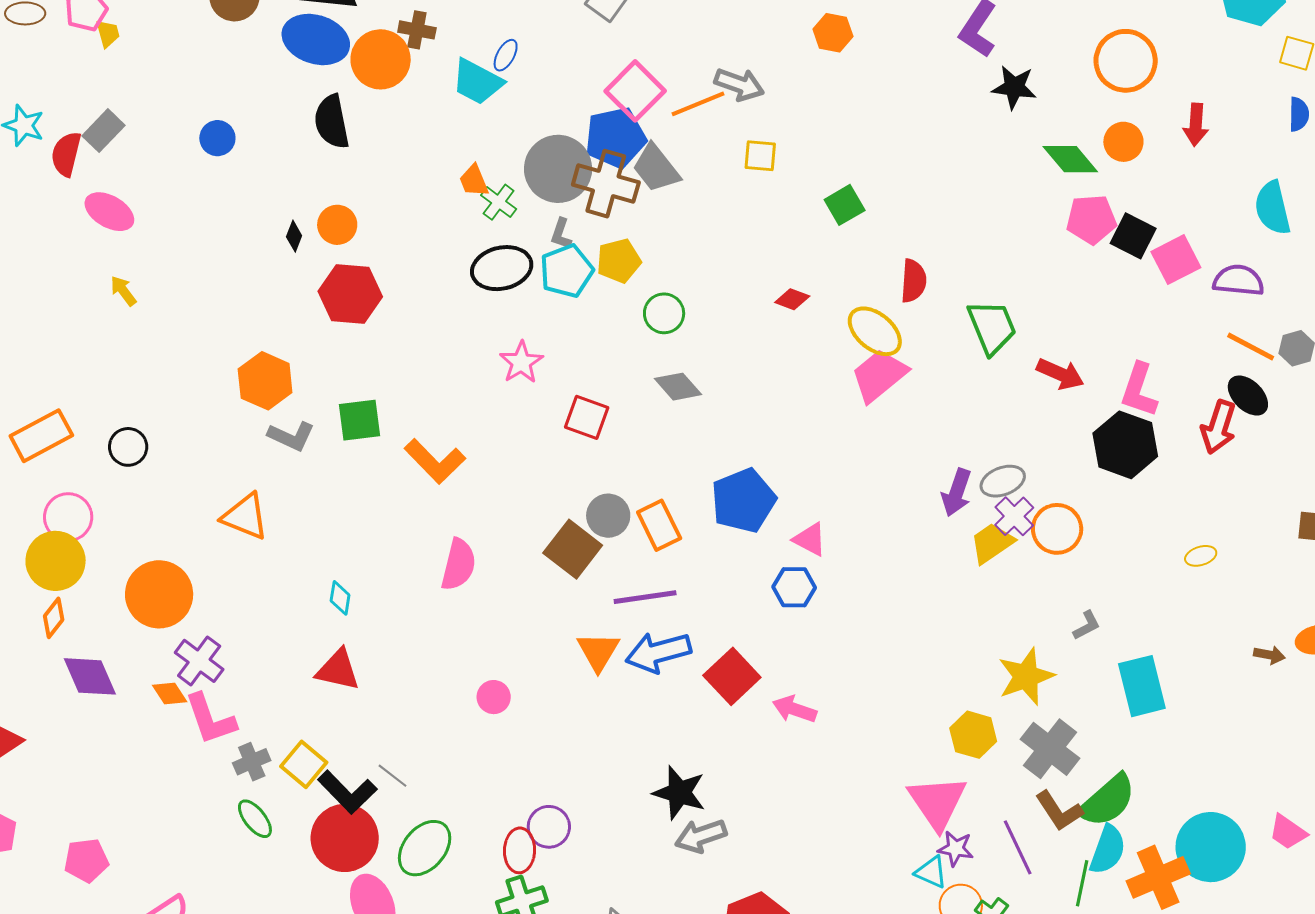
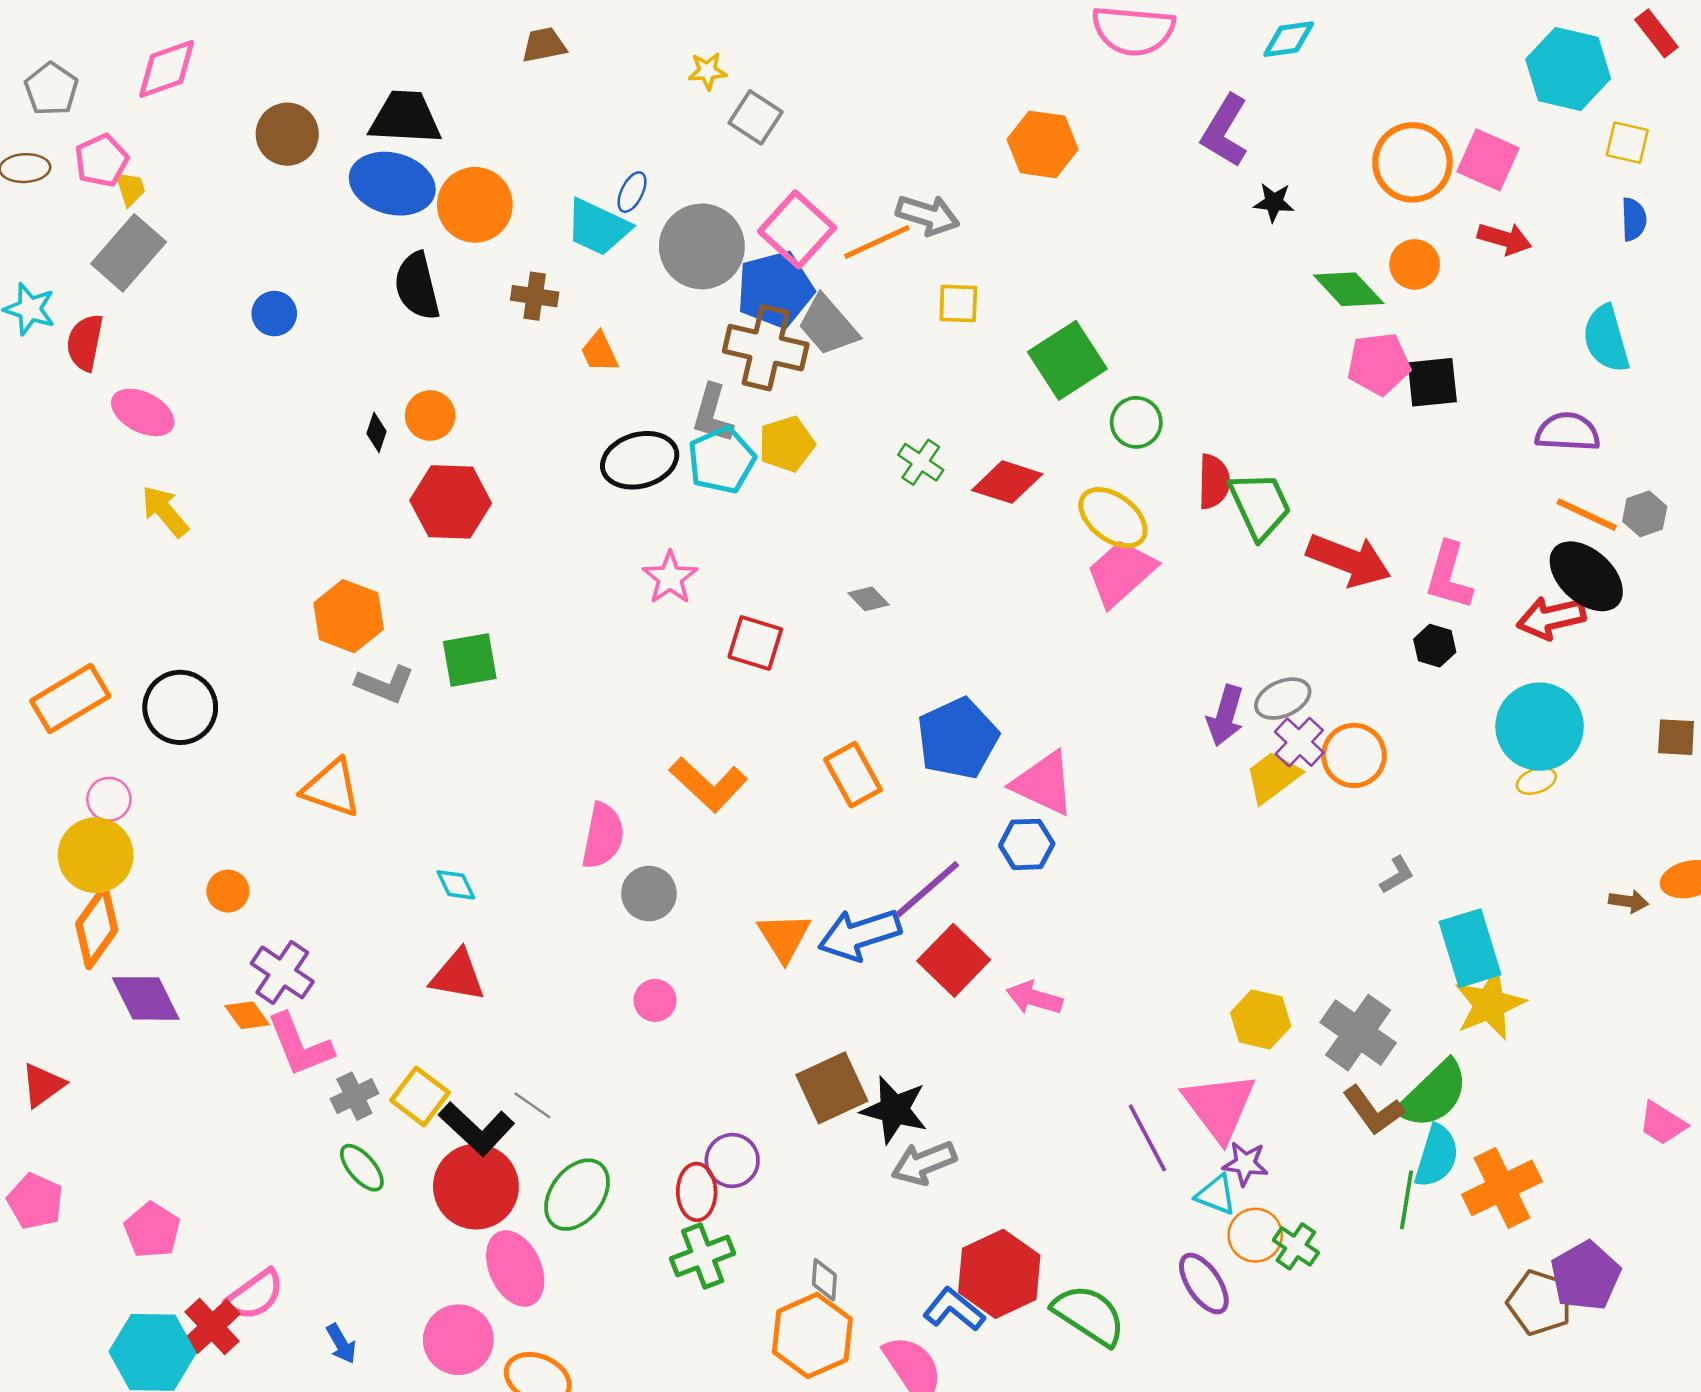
brown cross: (417, 30) -> (535, 296), moved
orange hexagon: (833, 33) -> (1043, 144), size x1.4
black star: (1014, 87) -> (1274, 202), size x0.7
red arrow: (1196, 125) -> (1504, 239), turned -75
gray rectangle: (104, 131) -> (129, 253), moved, size x1.4
gray circle: (558, 169) -> (702, 246), moved
green cross: (499, 202) -> (921, 462), moved
green square: (845, 205) -> (1067, 360), size x1.5
gray L-shape: (561, 234) -> (712, 414), size x1.5
black square: (1133, 236) -> (1432, 382), turned -30
pink square: (1176, 260) -> (1488, 160), moved, turned -36
red semicircle: (914, 281) -> (1214, 482), moved
yellow arrow: (123, 291) -> (165, 511), size x1.4
red diamond: (792, 299) -> (1007, 482), size x1.6
green circle: (664, 313) -> (1136, 422), moved
red arrow: (1060, 374) -> (1349, 560), size x1.4
gray diamond: (678, 387) -> (869, 599), size x0.7
black ellipse: (1248, 396) -> (1586, 576), size x1.4
red arrow: (1218, 427) -> (1551, 618), turned 62
black hexagon: (1125, 445) -> (1435, 646), size x0.5
black circle: (128, 447) -> (180, 707), size x1.5
orange L-shape: (435, 461) -> (708, 784), moved
gray circle: (608, 516) -> (649, 894), moved
pink circle: (68, 517) -> (109, 799), size x0.7
pink triangle: (810, 539) -> (1044, 783), size x1.5
brown square: (573, 549) -> (832, 1088), moved, turned 30
orange circle: (159, 594) -> (228, 891), size x0.5
purple line: (645, 597) -> (927, 889), moved, turned -30
cyan diamond: (340, 598) -> (456, 885), turned -32
orange diamond: (54, 618) -> (97, 927), size x1.6
yellow star: (1026, 676) -> (1490, 1004), moved
purple line: (1018, 847) -> (1147, 1138), moved
cyan circle: (1211, 847) -> (1540, 727), moved
pink pentagon: (86, 860) -> (152, 1230), turned -30

